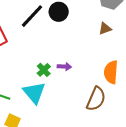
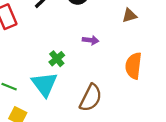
purple arrow: (64, 67) -> (91, 40), moved
brown semicircle: (96, 99) -> (91, 98), moved

